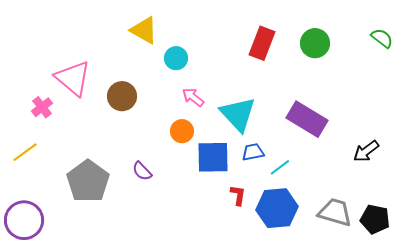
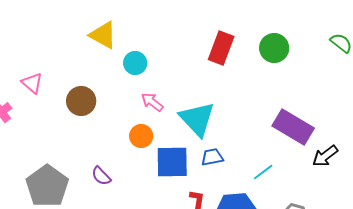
pink triangle: (73, 78) -> (32, 83), size x0.6
purple rectangle: (307, 119) -> (293, 127), moved
cyan line: (280, 167) -> (263, 172), moved

